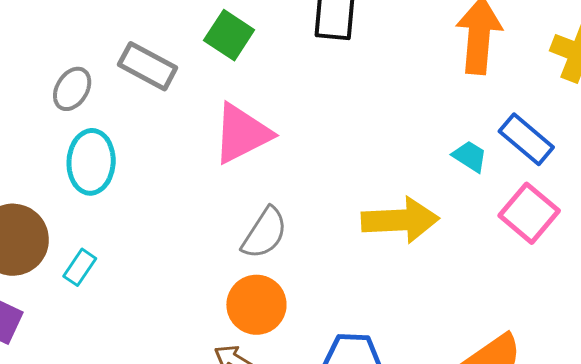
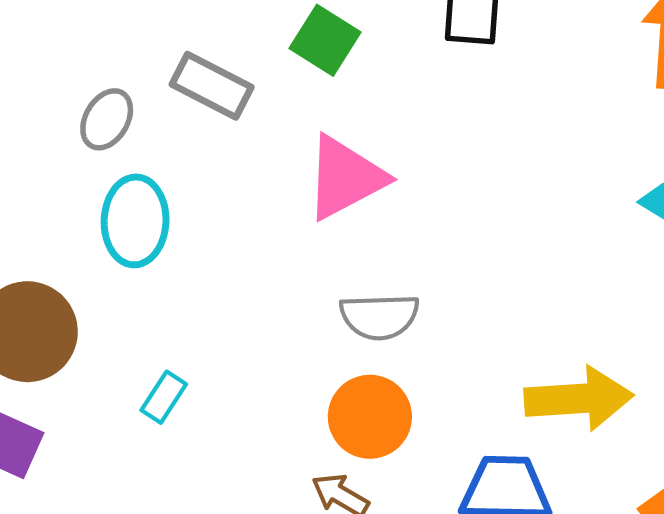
yellow arrow: (400, 220) -> (579, 399), moved
gray semicircle: (265, 233) -> (379, 316), turned 56
cyan rectangle: (80, 267) -> (164, 397), moved

